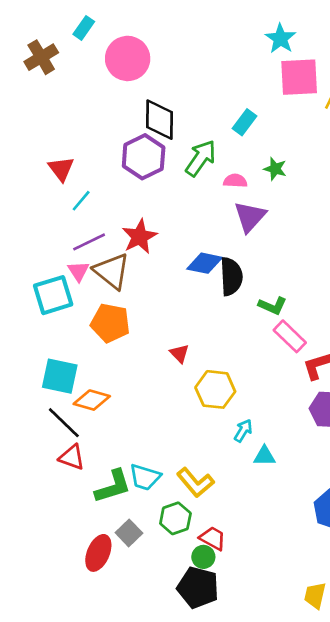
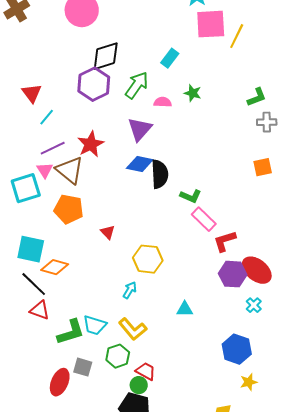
black diamond: (159, 120) -> (106, 56), turned 72
purple triangle: (250, 217) -> (140, 129), moved
red triangle: (179, 354) -> (108, 232), moved
cyan arrow: (243, 431) -> (130, 290), moved
gray square: (129, 533) -> (83, 367), turned -30

